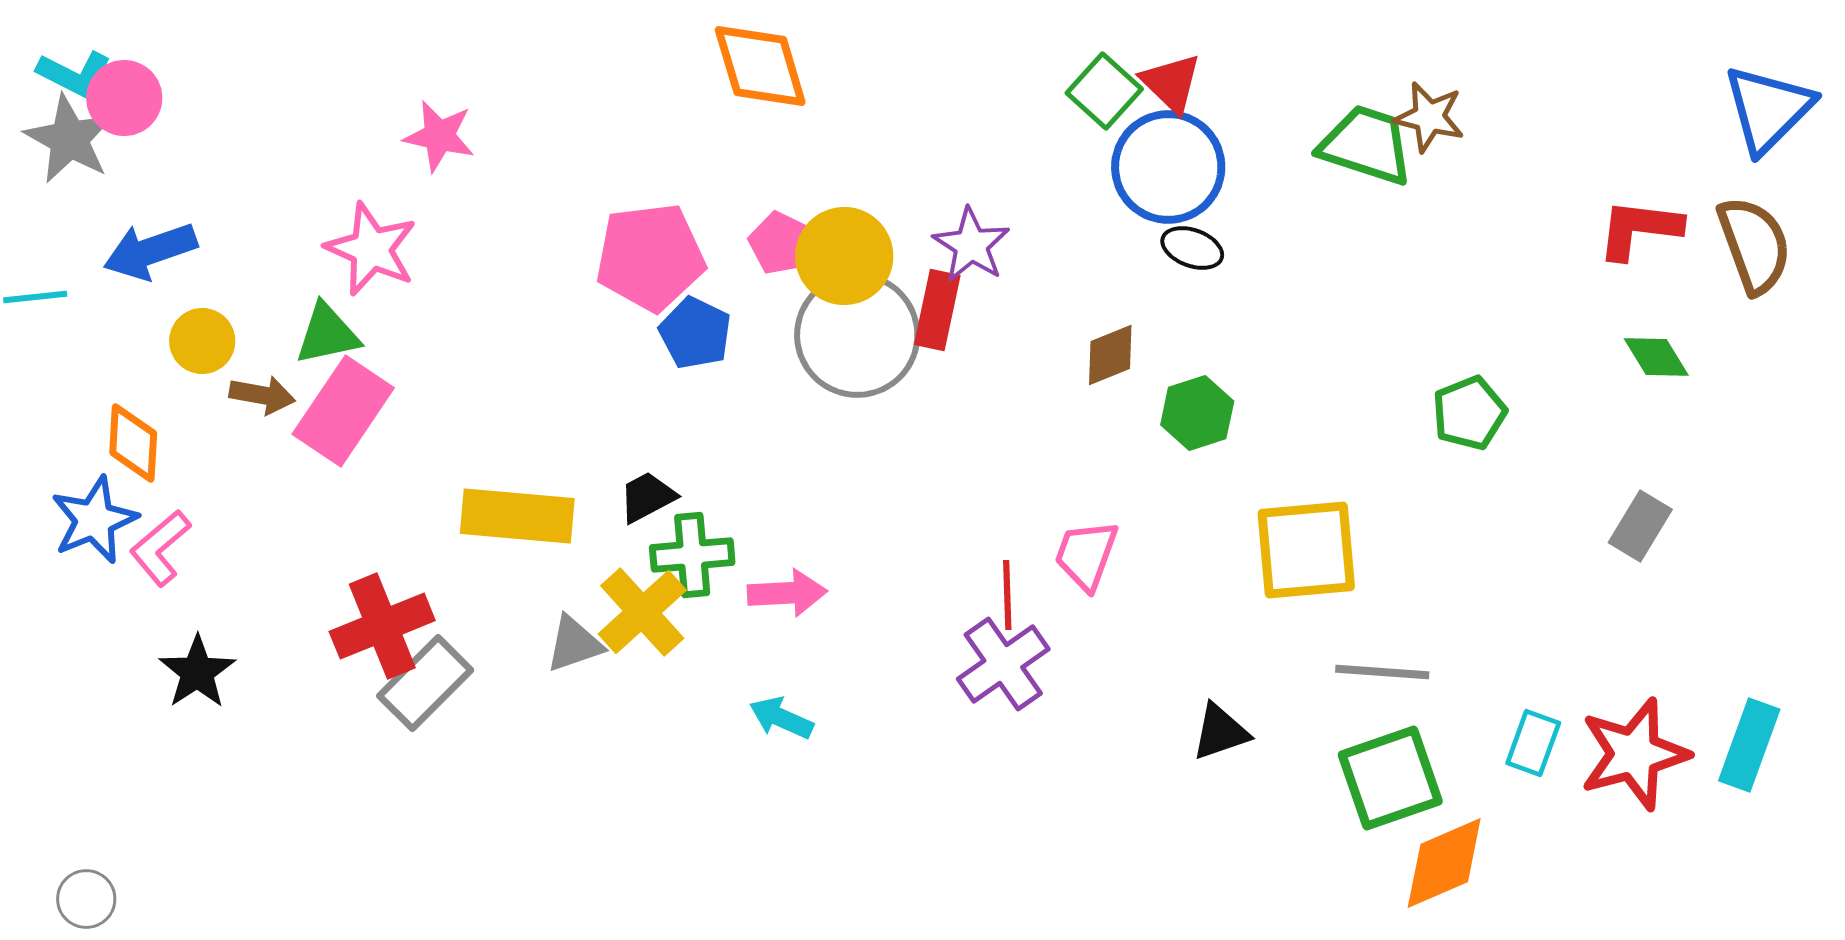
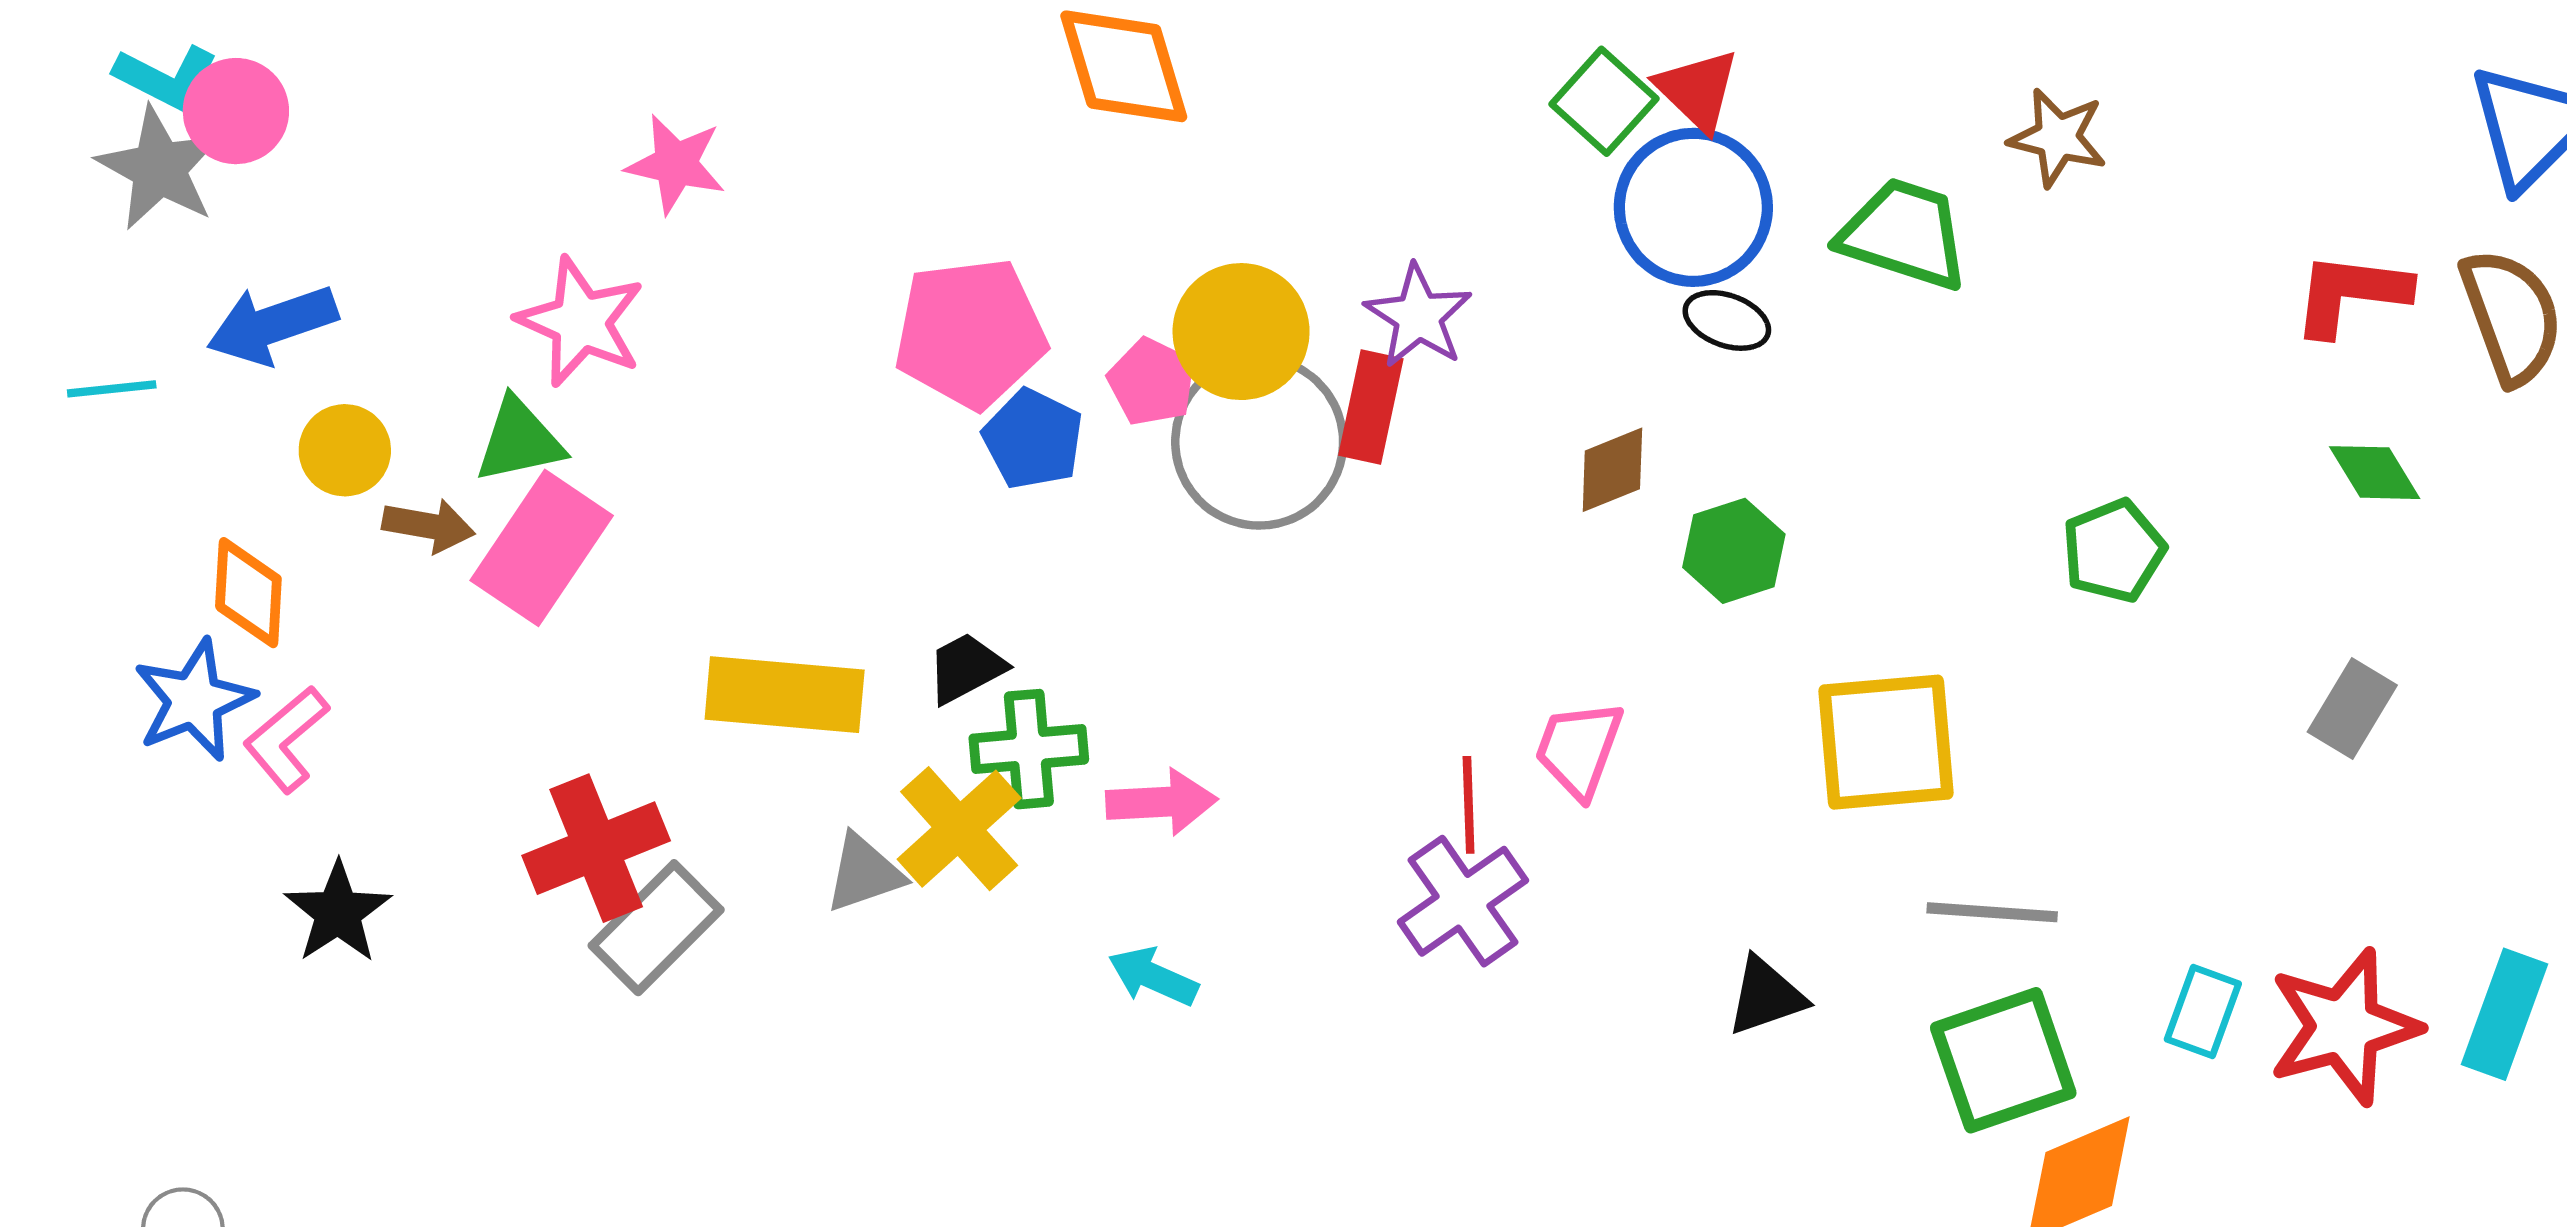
green trapezoid: (1366, 145) -> (1904, 234), moved
pink pentagon: (780, 243) -> (1152, 382), moved

